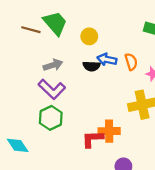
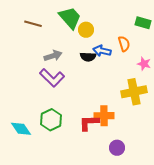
green trapezoid: (55, 23) -> (70, 18), moved
orange semicircle: (131, 62) -> (124, 44), moved
green hexagon: (51, 118) -> (51, 120), moved

